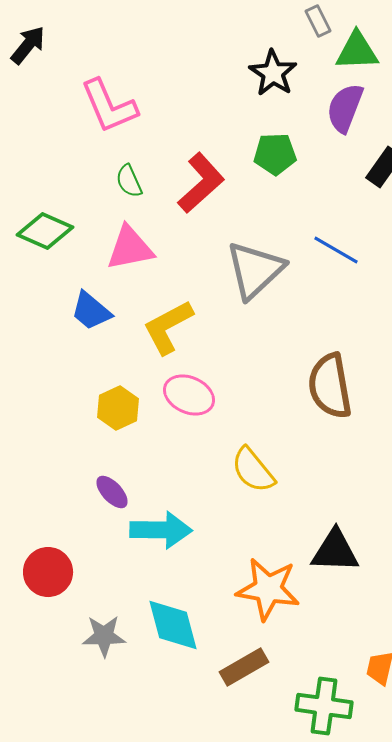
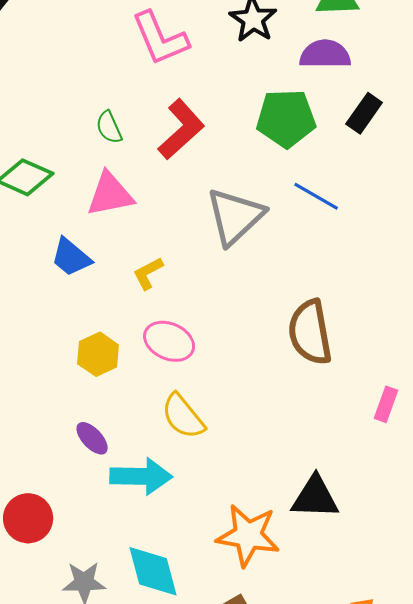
pink L-shape: (109, 106) -> (160, 38), moved
purple semicircle: (345, 108) -> (325, 54), turned 69
green pentagon: (275, 154) -> (286, 118), moved, size x1.4
yellow L-shape: (168, 327) -> (148, 273), size x0.6
yellow semicircle: (253, 470) -> (183, 416), moved

